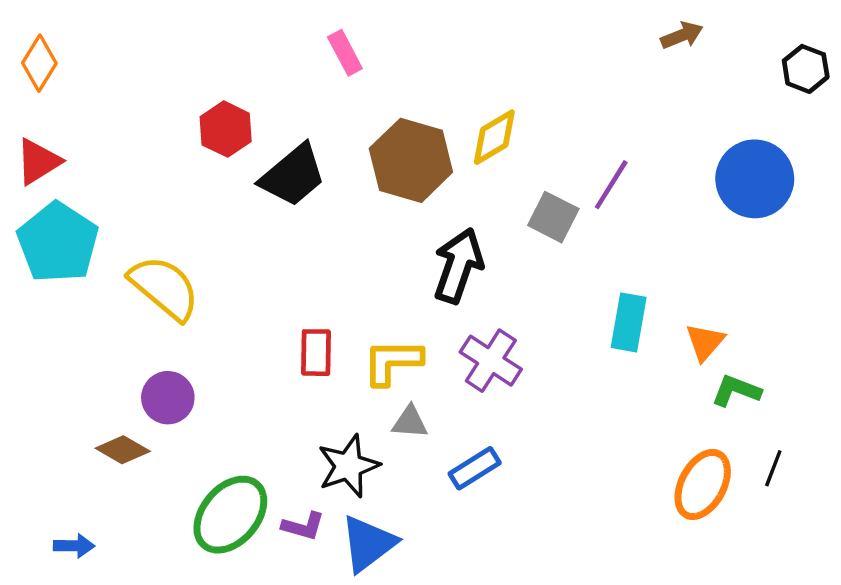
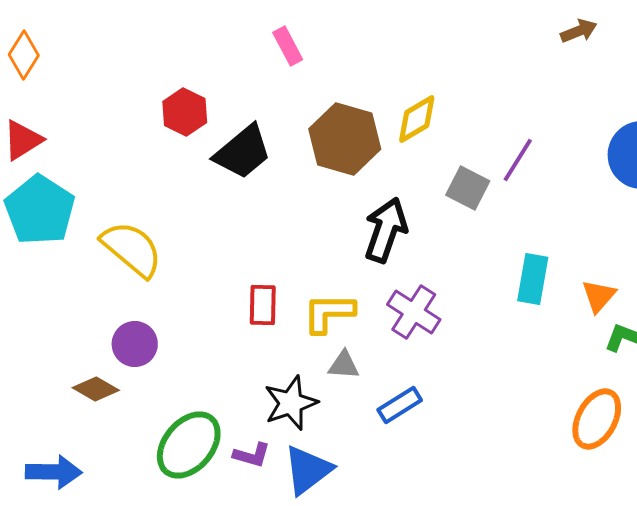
blue arrow: (74, 546) -> (54, 472), size x1.6

